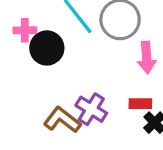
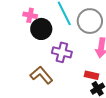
purple cross: (91, 109) -> (62, 52), moved, turned -30

